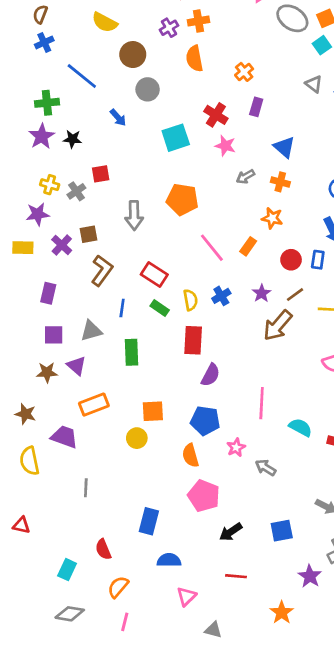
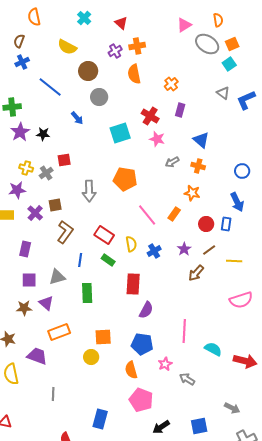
green cross: (47, 103) -> (12, 107), moved
yellow semicircle: (190, 300) -> (131, 244), moved
brown arrow: (278, 325) -> (196, 273), size x0.7

